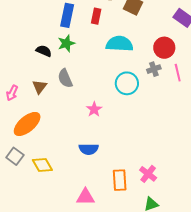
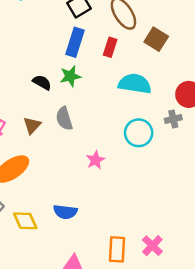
blue semicircle: (89, 149) -> (65, 212), moved

